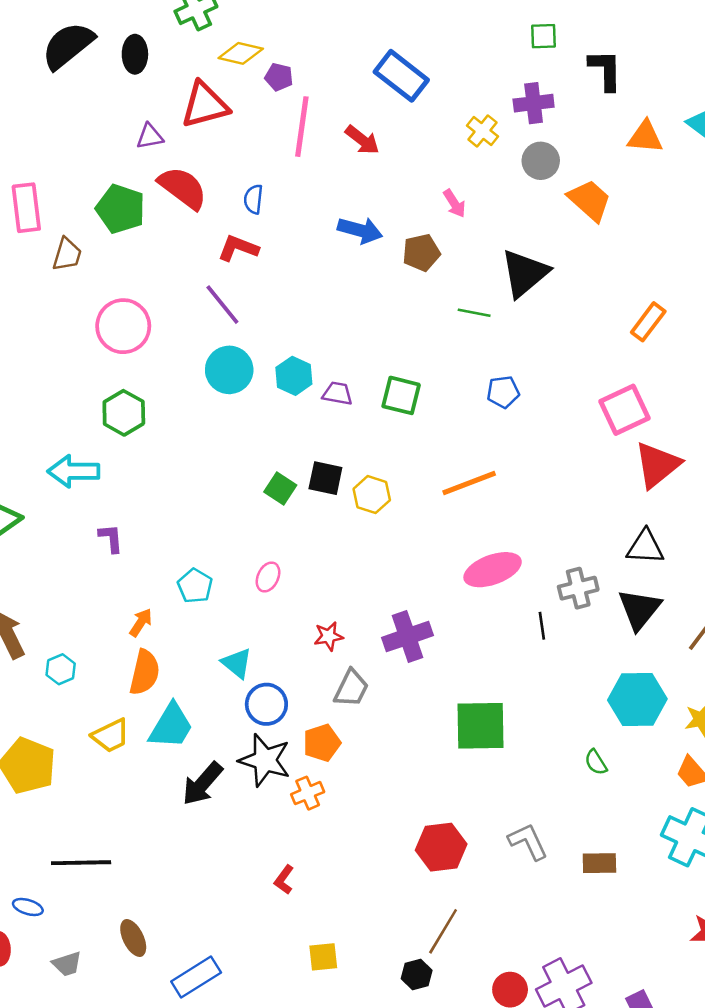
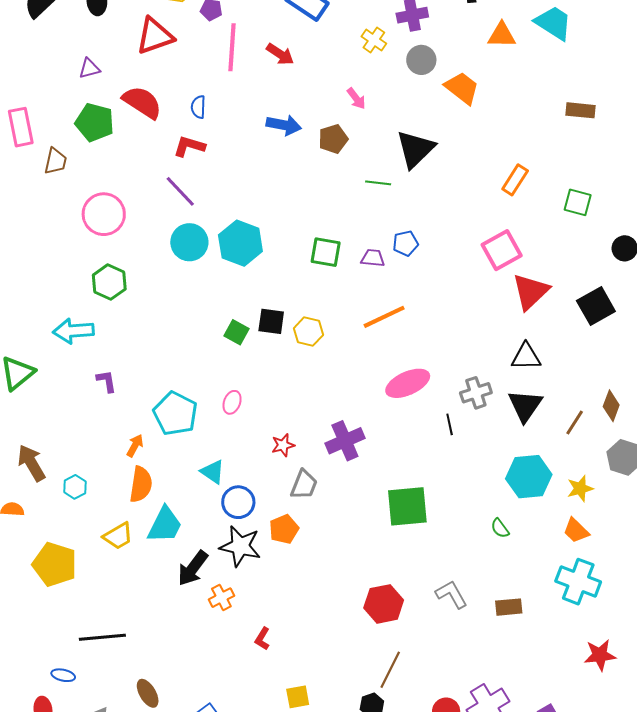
purple triangle: (150, 136) -> (89, 68), moved
cyan hexagon: (294, 376) -> (240, 243), size x1.5
purple trapezoid: (337, 393) -> (373, 258), moved
cyan pentagon: (195, 586) -> (175, 414), size x1.6
orange cross: (308, 793) -> (221, 598), moved

